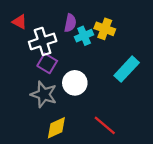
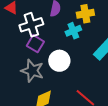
yellow cross: (105, 29) -> (85, 14), turned -30
cyan cross: (84, 36) -> (73, 31), moved

